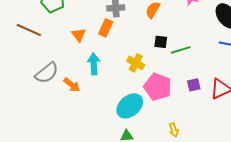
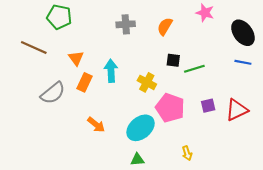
orange rectangle: (106, 28) -> (85, 82), moved
orange triangle: (79, 35) -> (76, 58), moved
cyan arrow: (94, 64) -> (111, 71), moved
orange arrow: (72, 85) -> (96, 125), moved

